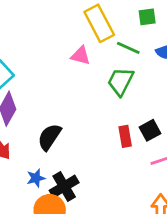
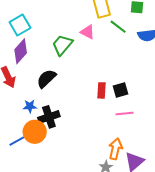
pink triangle: (81, 56) -> (88, 32), moved
green trapezoid: (121, 81) -> (62, 45), moved

